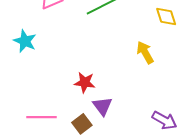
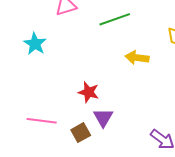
yellow arrow: (145, 52) -> (137, 58), moved, turned -60

